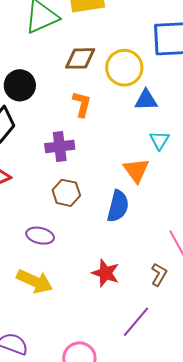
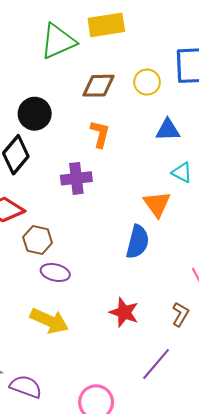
yellow circle: (124, 68) -> (147, 82), moved, size x0.7
cyan triangle: (160, 140) -> (182, 173), turned -35
brown hexagon: (66, 193) -> (38, 240), moved

